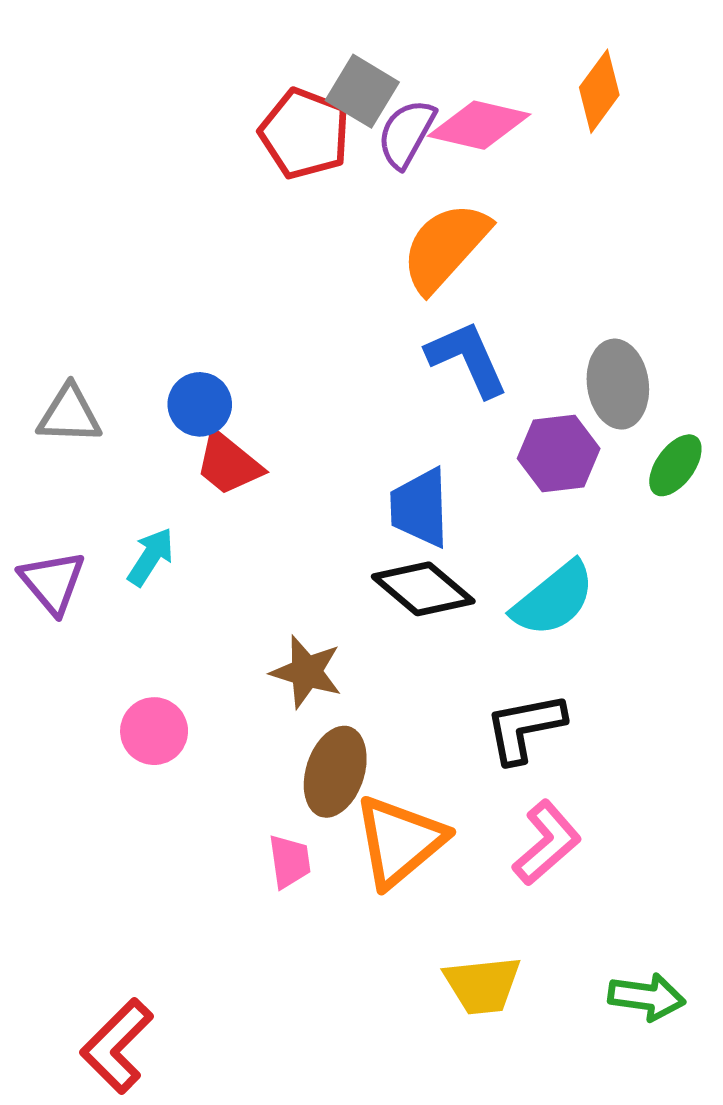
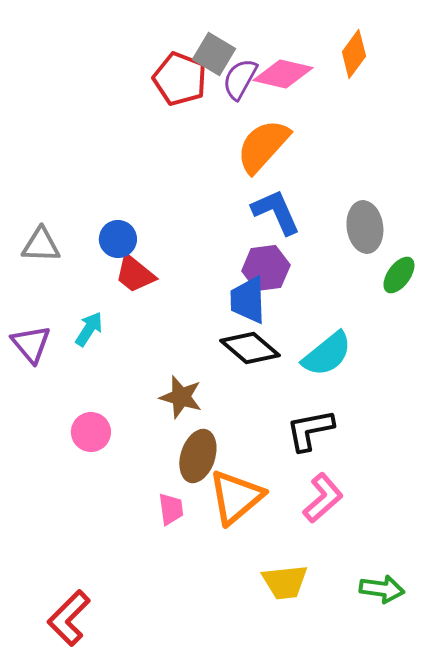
purple hexagon: (559, 453) -> (266, 268), moved

